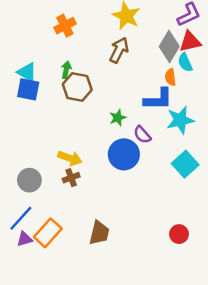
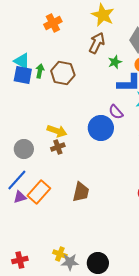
green arrow: (66, 70) -> (40, 71), moved
green star: (118, 118) -> (115, 62), moved

